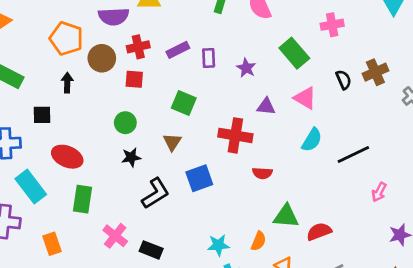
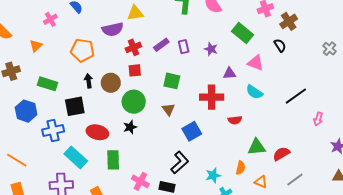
brown circle: (102, 58) -> (111, 83), moved
brown cross: (375, 72) -> (289, 21), moved
black square: (42, 115) -> (75, 106), size x1.5
green circle: (125, 123) -> (134, 102), size x1.5
cyan semicircle: (312, 140) -> (254, 92), moved, turned 102
black star: (131, 157) -> (130, 127), moved
black L-shape: (155, 193) -> (180, 163), moved

